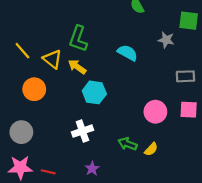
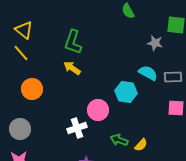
cyan semicircle: (128, 53) -> (148, 73), moved
yellow triangle: (52, 59) -> (24, 30), moved
cyan hexagon: (94, 92) -> (126, 92), moved
pink circle: (155, 112) -> (98, 110), moved

